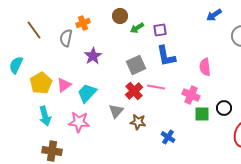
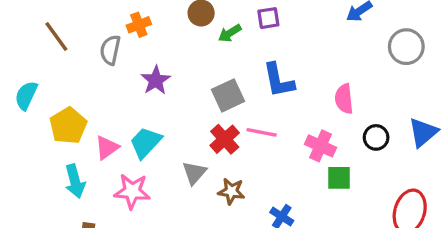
purple square: (160, 30) -> (268, 18), moved
pink triangle: (64, 85) -> (107, 148), moved
black circle: (224, 108) -> (376, 137), moved

